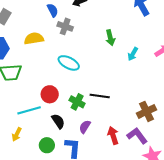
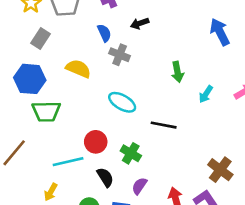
yellow semicircle: (34, 39) -> (78, 69), turned 30
black line: (100, 96) -> (164, 125), moved
brown cross: (146, 111) -> (220, 170), turned -30

